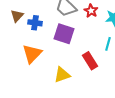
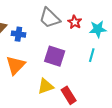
purple square: (64, 34) -> (55, 56), moved
red rectangle: (90, 61) -> (69, 95), moved

